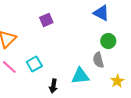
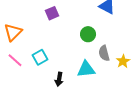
green circle: (108, 41) -> (88, 34), moved
yellow star: (117, 81) -> (123, 61), moved

